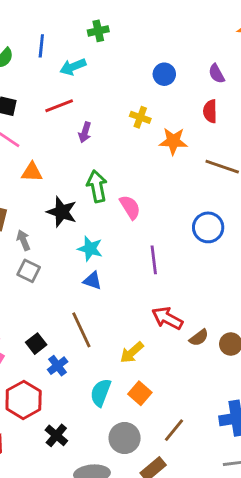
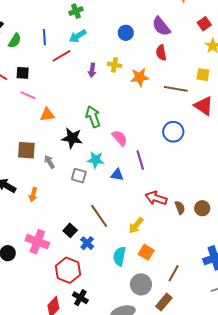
blue line: (41, 46) -> (44, 37), moved
cyan arrow: (73, 67) -> (78, 36), moved
purple semicircle: (217, 74) -> (161, 26), size x1.5
red line: (59, 106) -> (61, 56), moved
purple arrow: (85, 132) -> (92, 70), moved
pink semicircle: (130, 207) -> (120, 138), moved
gray square: (29, 271) -> (79, 176), moved
blue triangle: (92, 281) -> (117, 175), moved
brown semicircle: (199, 338) -> (180, 208), turned -64
black cross: (56, 435) -> (80, 298), moved

